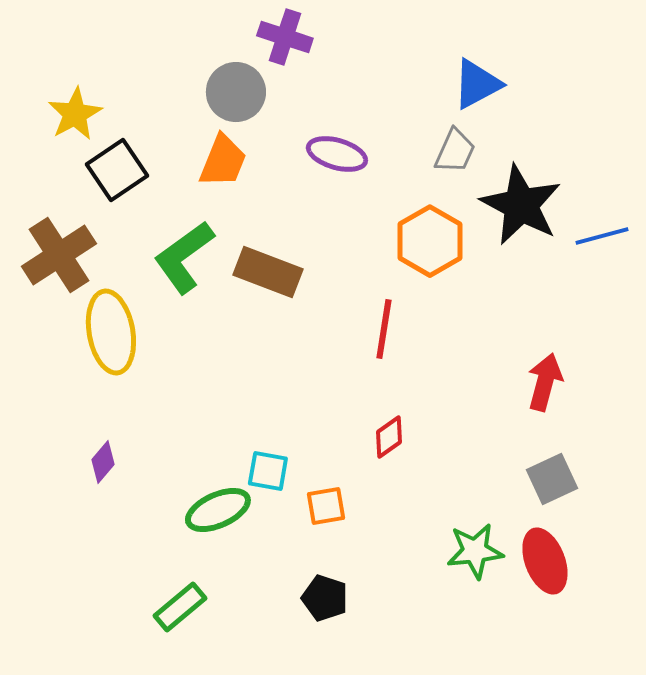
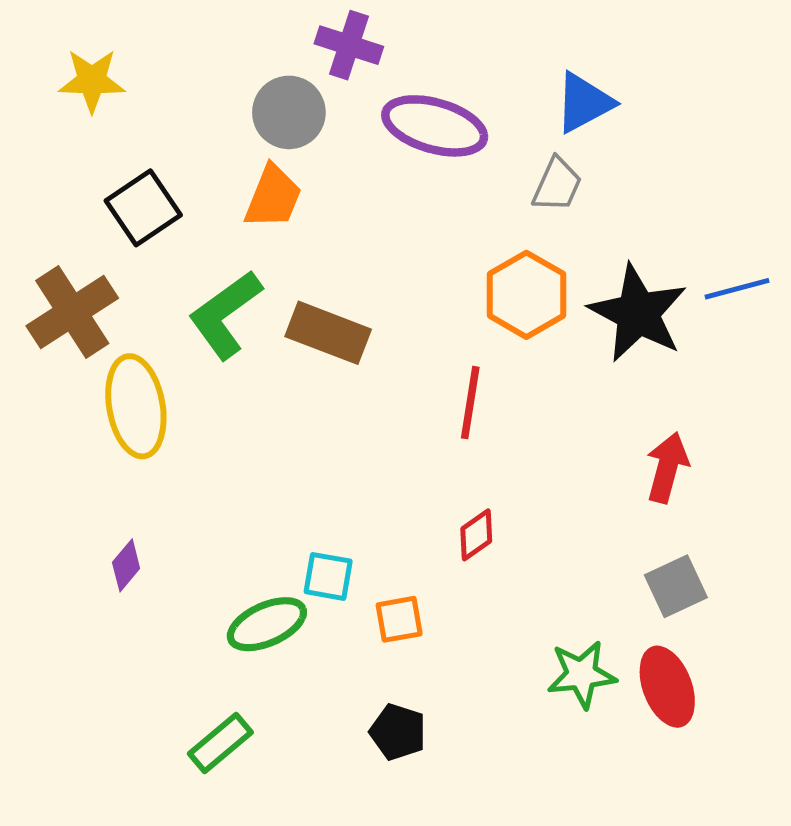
yellow star: (75, 114) -> (92, 81), moved, turned 30
purple ellipse: (337, 154) -> (435, 126), moved, size x1.4
black star: (521, 205) -> (638, 313), moved

